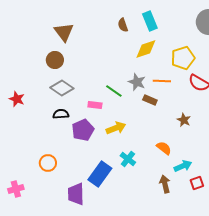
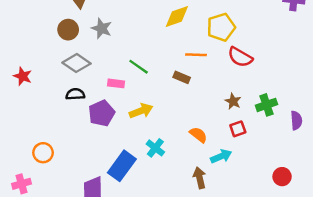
gray star: (137, 82) -> (102, 28), moved
brown star: (184, 120) -> (233, 101), moved
orange circle: (48, 163) -> (43, 153), moved
red square: (197, 183) -> (238, 129), moved

